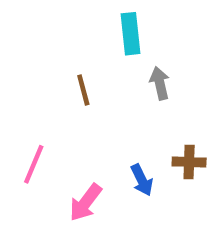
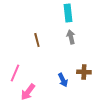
cyan rectangle: (131, 34) -> (68, 13), moved
pink arrow: (86, 203) -> (28, 92), moved

